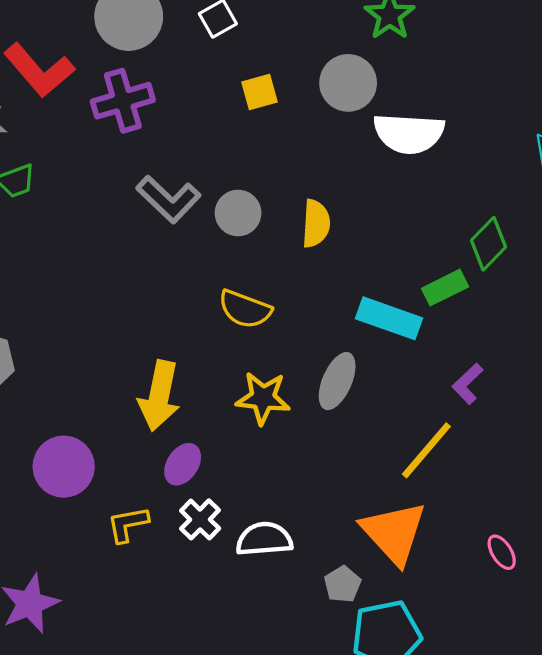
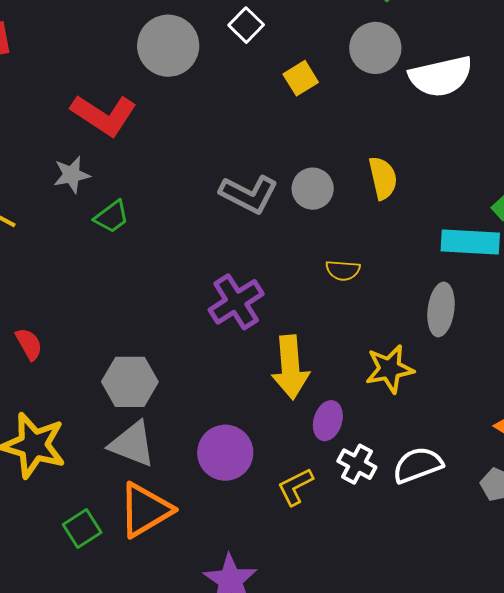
purple cross: (123, 101) -> (236, 302), moved
yellow semicircle: (245, 309) -> (343, 270), size x0.7
yellow star: (263, 398) -> (389, 369), moved

